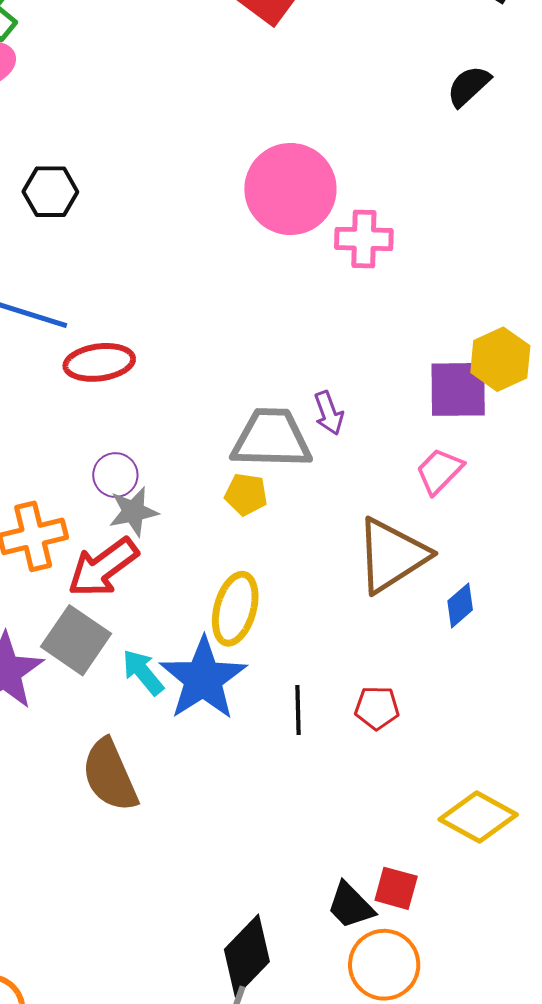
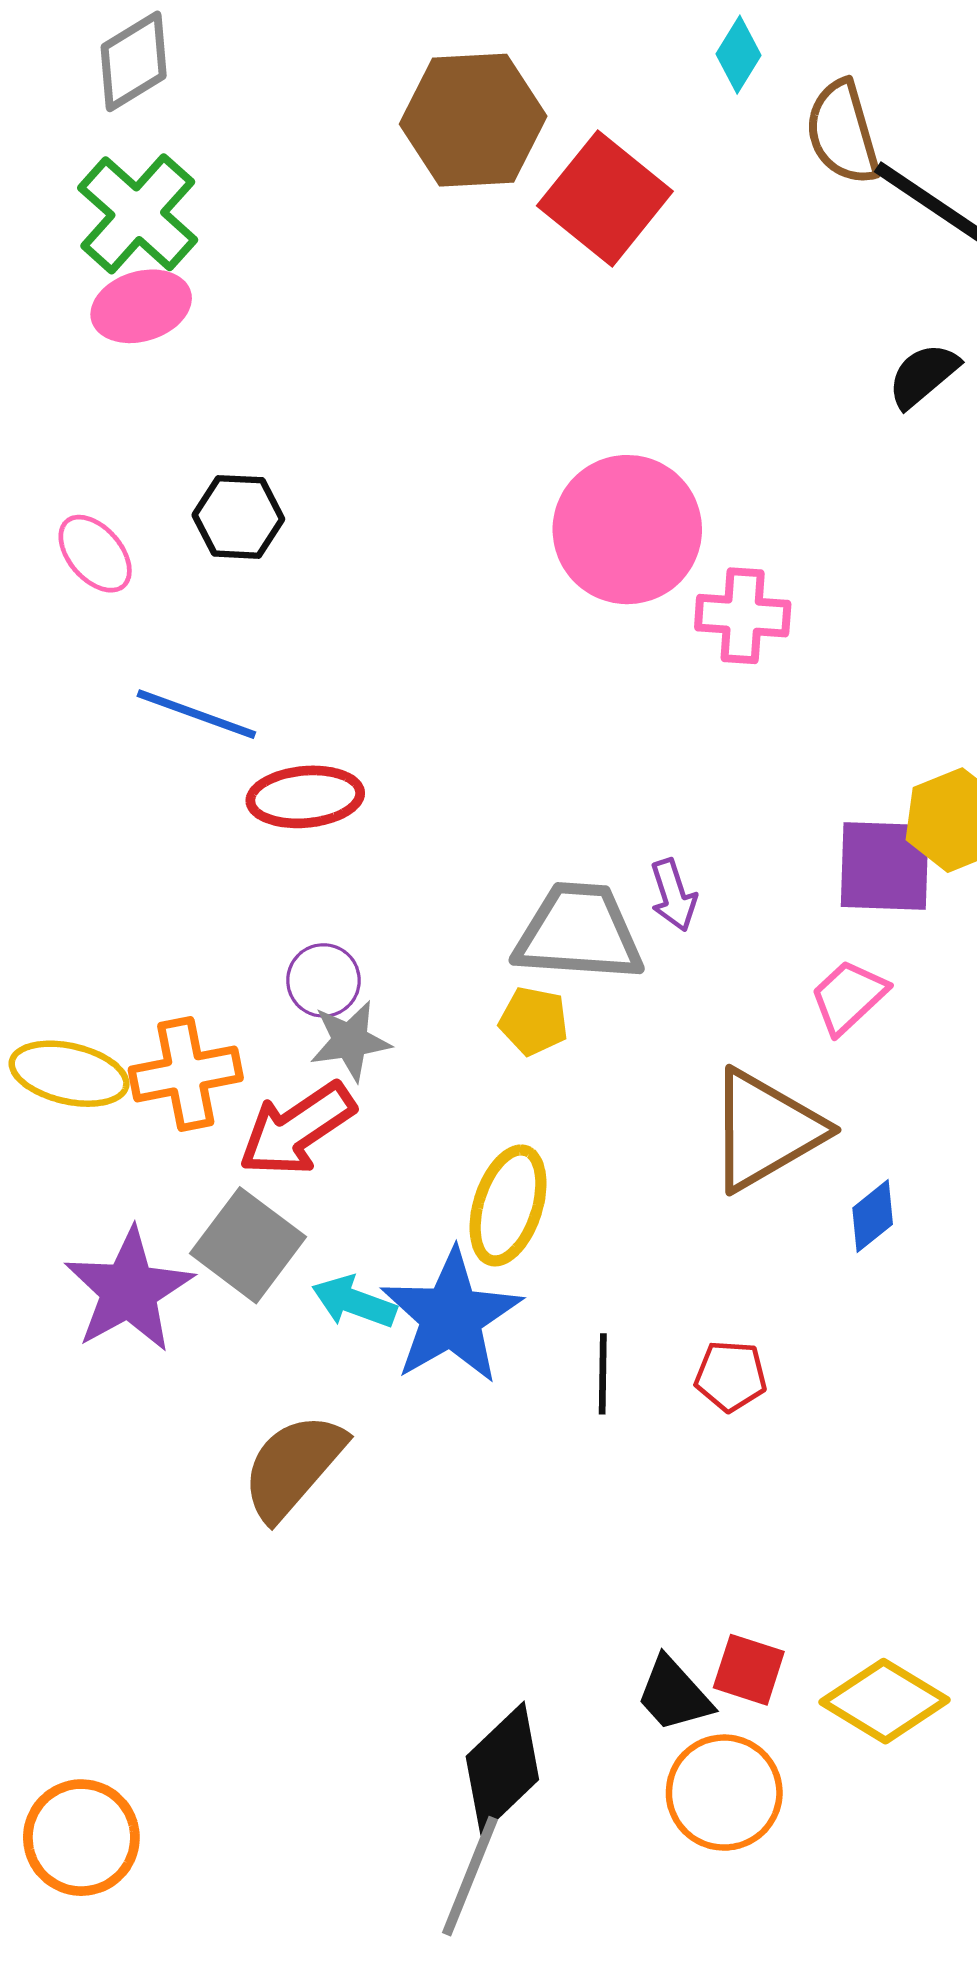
cyan arrow: (143, 672) -> (354, 1302), turned -33
brown semicircle: (110, 775) -> (293, 1466), turned 62
yellow diamond: (478, 817) -> (885, 1701), moved

